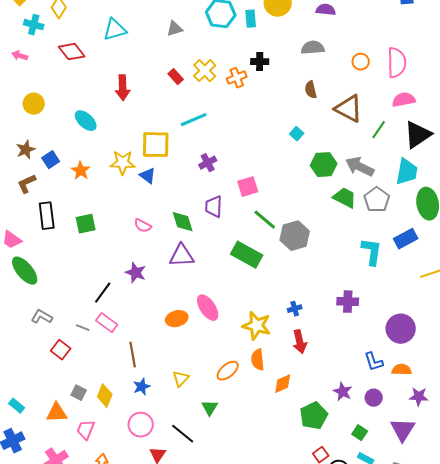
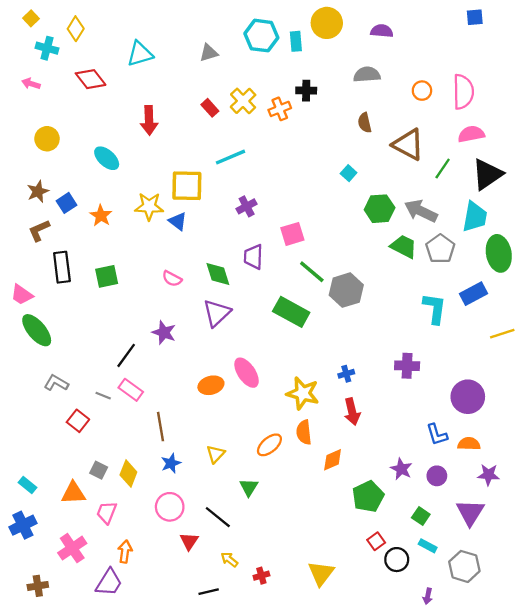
purple triangle: (182, 256) -> (217, 313), turned -40

